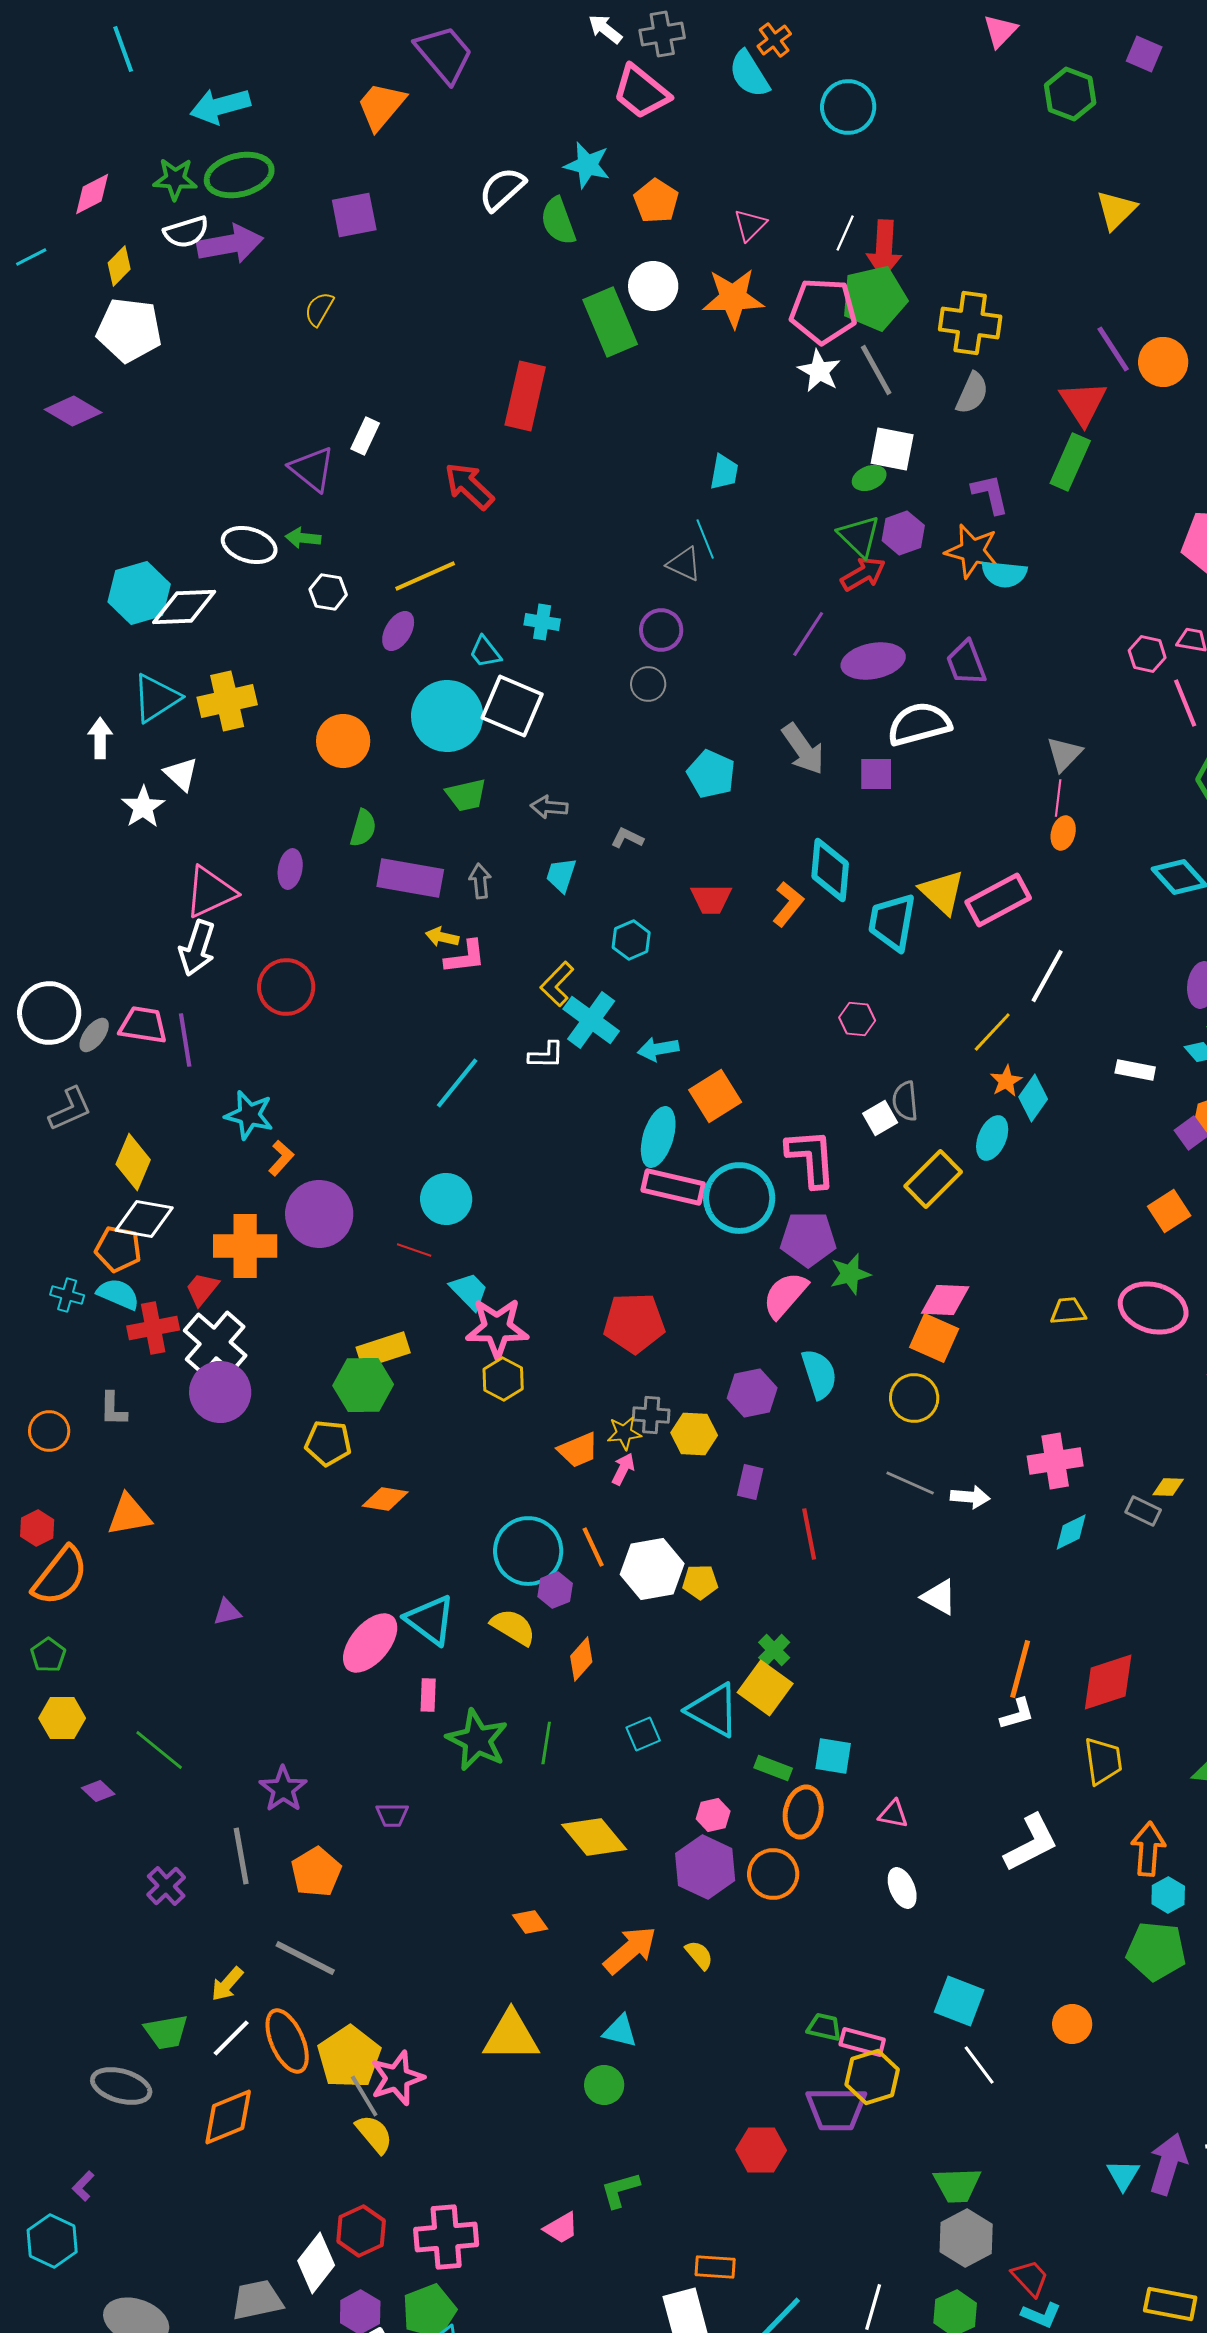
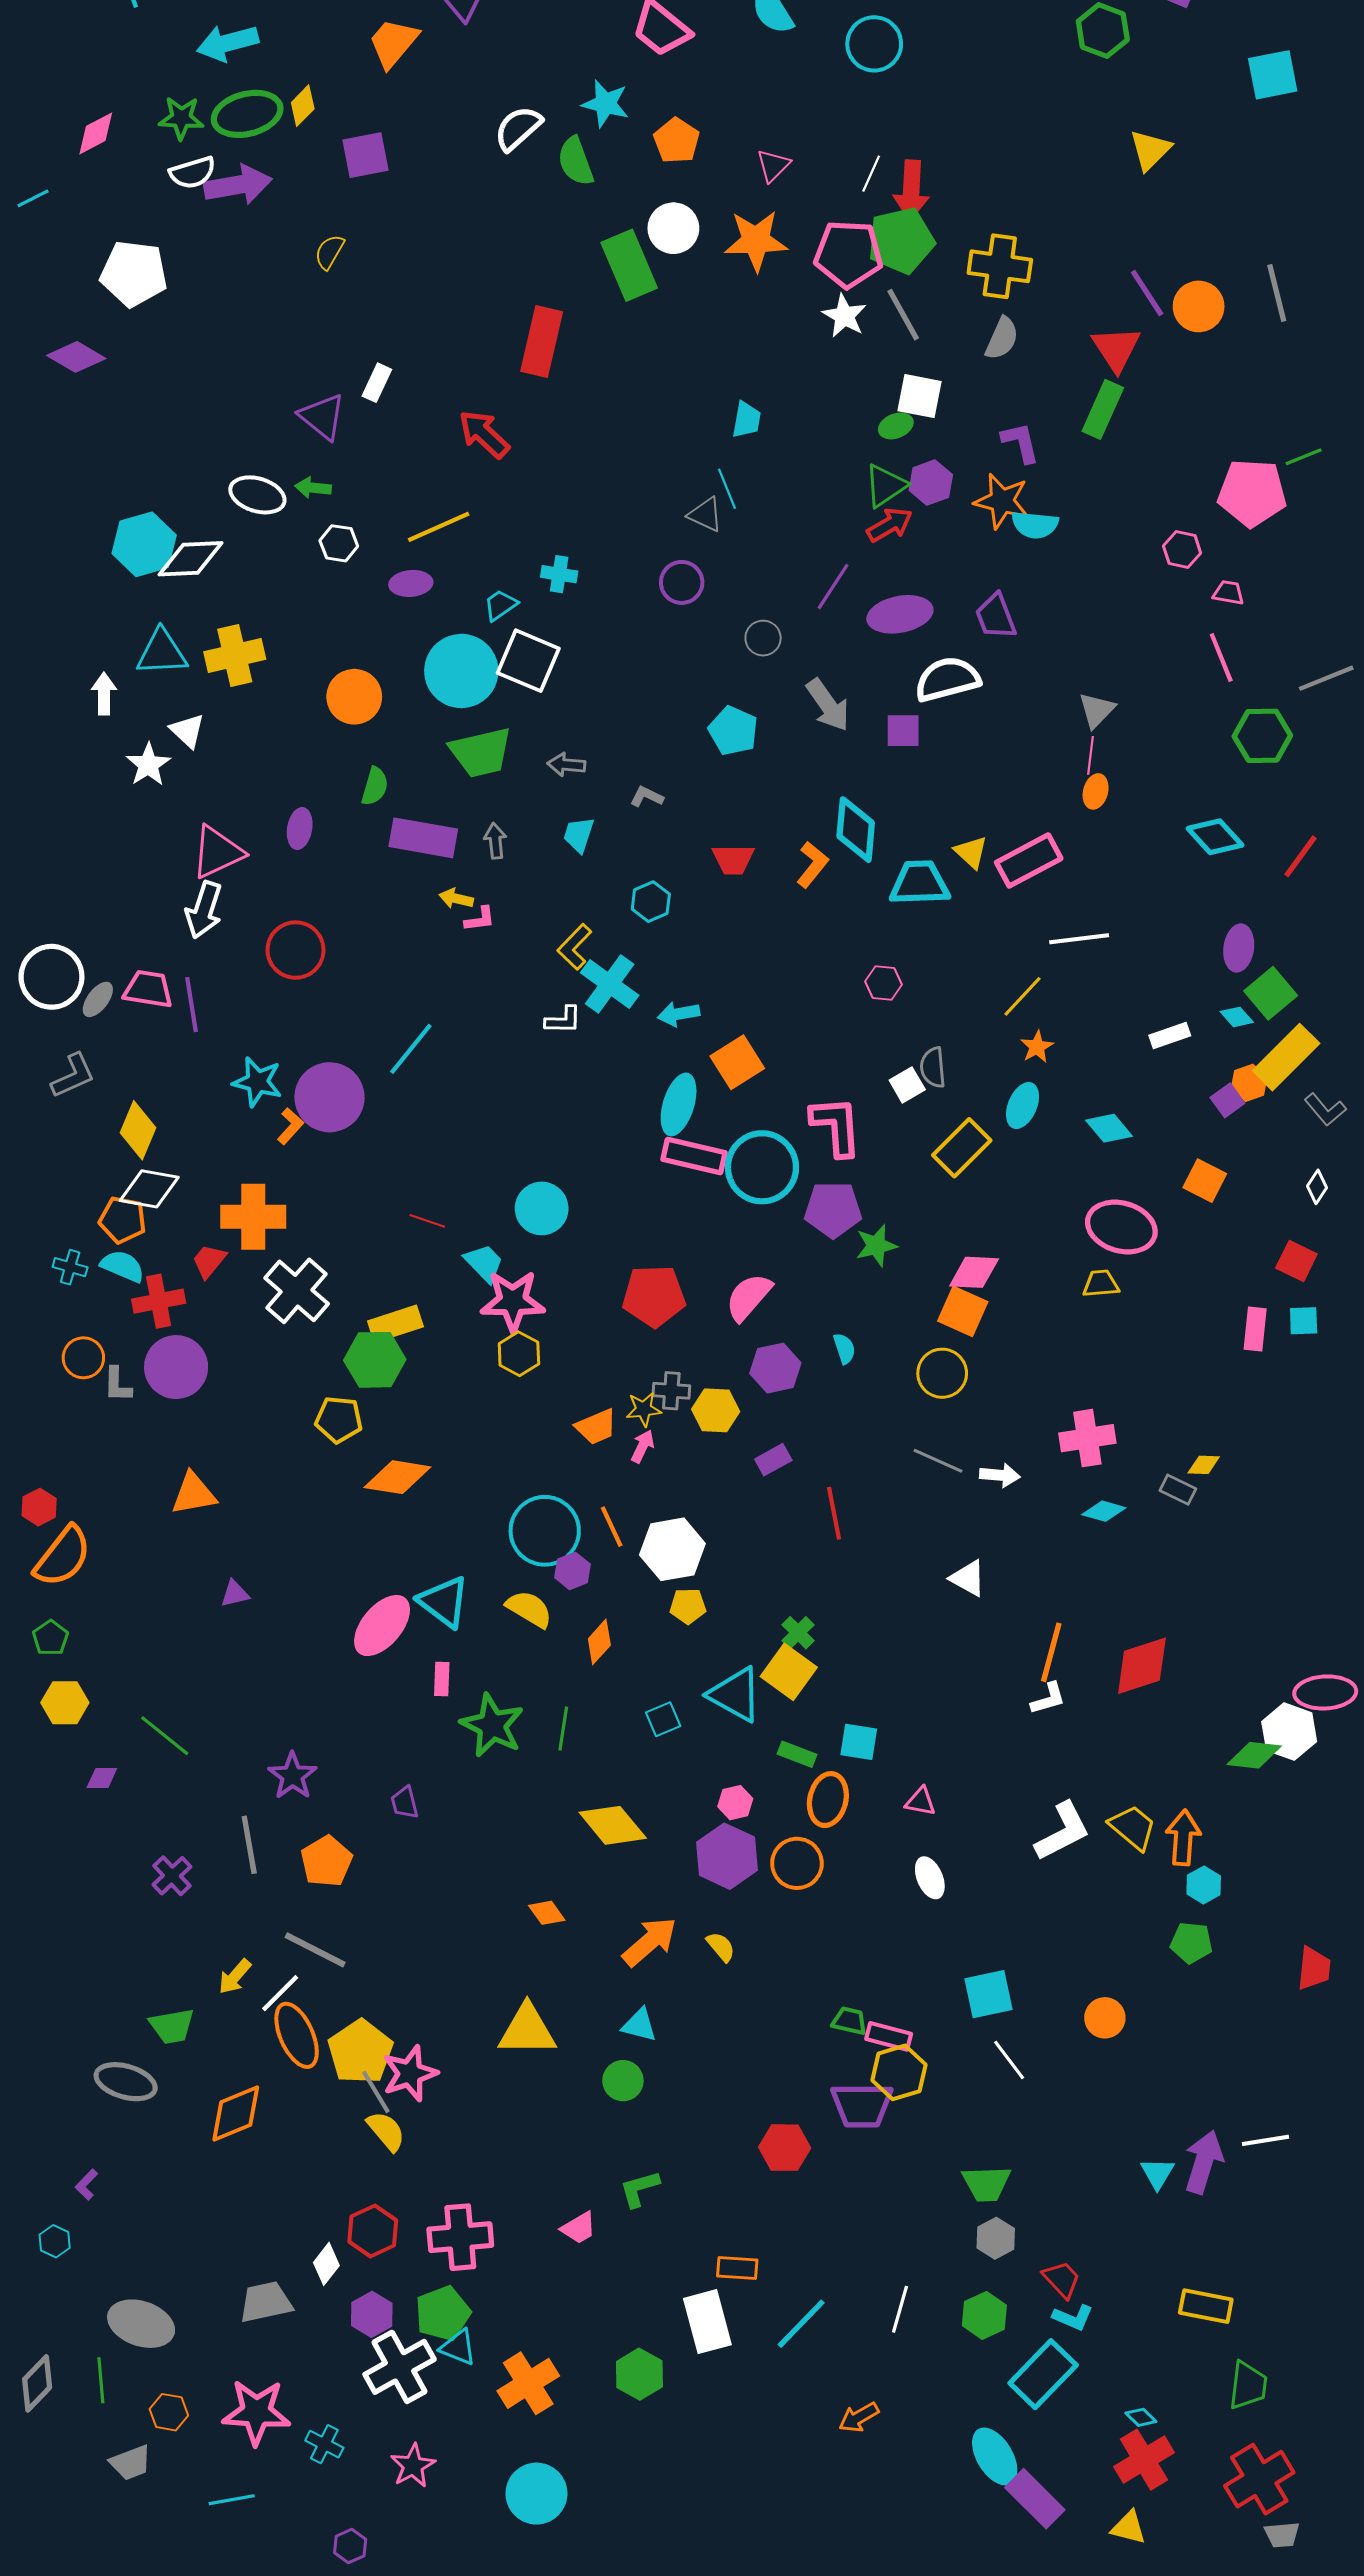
yellow diamond: (119, 266) -> (303, 106), moved
green triangle: (859, 536) -> (886, 486), turned 42
purple ellipse: (398, 631) -> (411, 583), turned 54
cyan trapezoid: (485, 652) -> (500, 605), turned 93
pink hexagon: (1147, 654) -> (1182, 549), moved
gray circle: (648, 684) -> (763, 638), moved
cyan triangle: (156, 698) -> (162, 652), turned 30
green trapezoid: (466, 795) -> (481, 752), size x1.5
yellow triangle: (942, 892) -> (971, 852), size x0.7
cyan trapezoid: (892, 922) -> (920, 883), turned 78
pink L-shape: (465, 957) -> (480, 919), size x0.7
white line: (1047, 976) -> (1079, 939), turned 54
white rectangle: (1135, 1070) -> (1170, 1035), turned -30
cyan line: (457, 1083) -> (411, 1049), moved
cyan diamond: (1033, 1098) -> (1109, 1128), moved, turned -75
cyan circle: (446, 1199) -> (542, 1208), moved
orange square: (1169, 1211) -> (1205, 1181), turned -30
purple circle: (319, 1214) -> (330, 1097), moved
pink semicircle: (785, 1295) -> (749, 1297), moved
pink ellipse: (1153, 1308) -> (1121, 1227), moved
white cross: (215, 1343) -> (297, 1291), moved
cyan semicircle: (819, 1374) -> (844, 1349), size x0.6
purple circle: (220, 1392) -> (176, 1367), moved
orange circle: (49, 1431) -> (83, 1358), moved
purple rectangle: (750, 1482) -> (773, 1460), turned 48
orange diamond: (385, 1499) -> (397, 1477), size x1.4
orange triangle: (129, 1515) -> (194, 1494), moved
cyan diamond: (1071, 1532) -> (1104, 1511), turned 42
yellow pentagon: (700, 1582) -> (688, 1606), moved
yellow trapezoid: (1103, 1761) -> (1133, 1827), moved, turned -42
purple diamond: (98, 1791) -> (102, 1778), turned -44
purple trapezoid: (392, 1815) -> (405, 1803), turned 76
green pentagon: (1156, 1951) -> (1191, 1943), size x0.7
cyan square: (959, 2001) -> (989, 1994), turned -33
white line: (231, 2038) -> (280, 1993), moved
gray hexagon: (966, 2238) -> (996, 2238), size x0.7
cyan hexagon: (52, 2241) -> (55, 2241), size x0.6
white diamond: (316, 2263) -> (326, 2264), size x0.7

